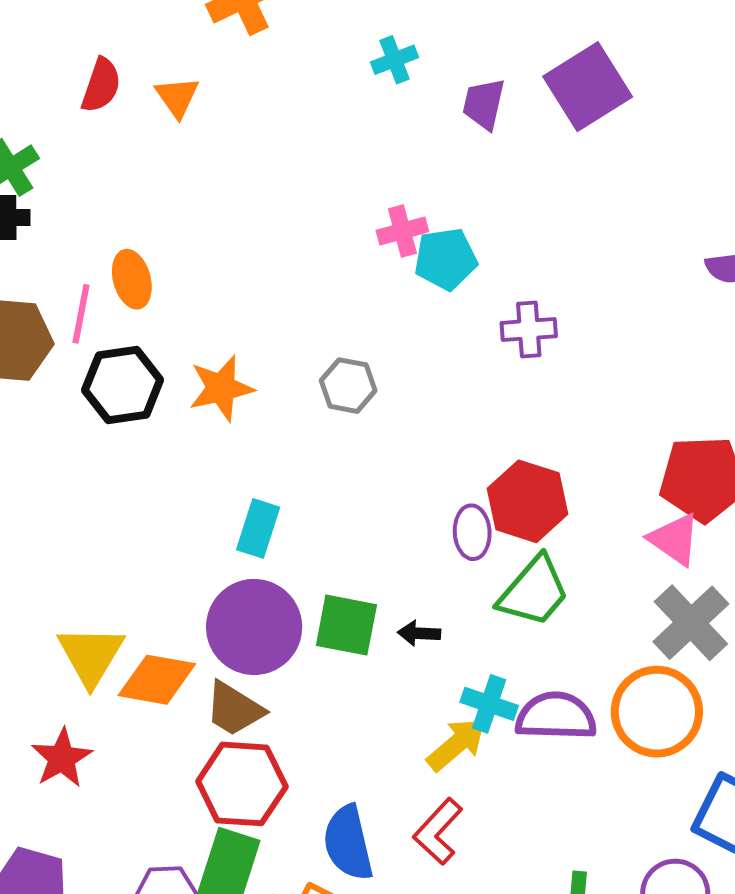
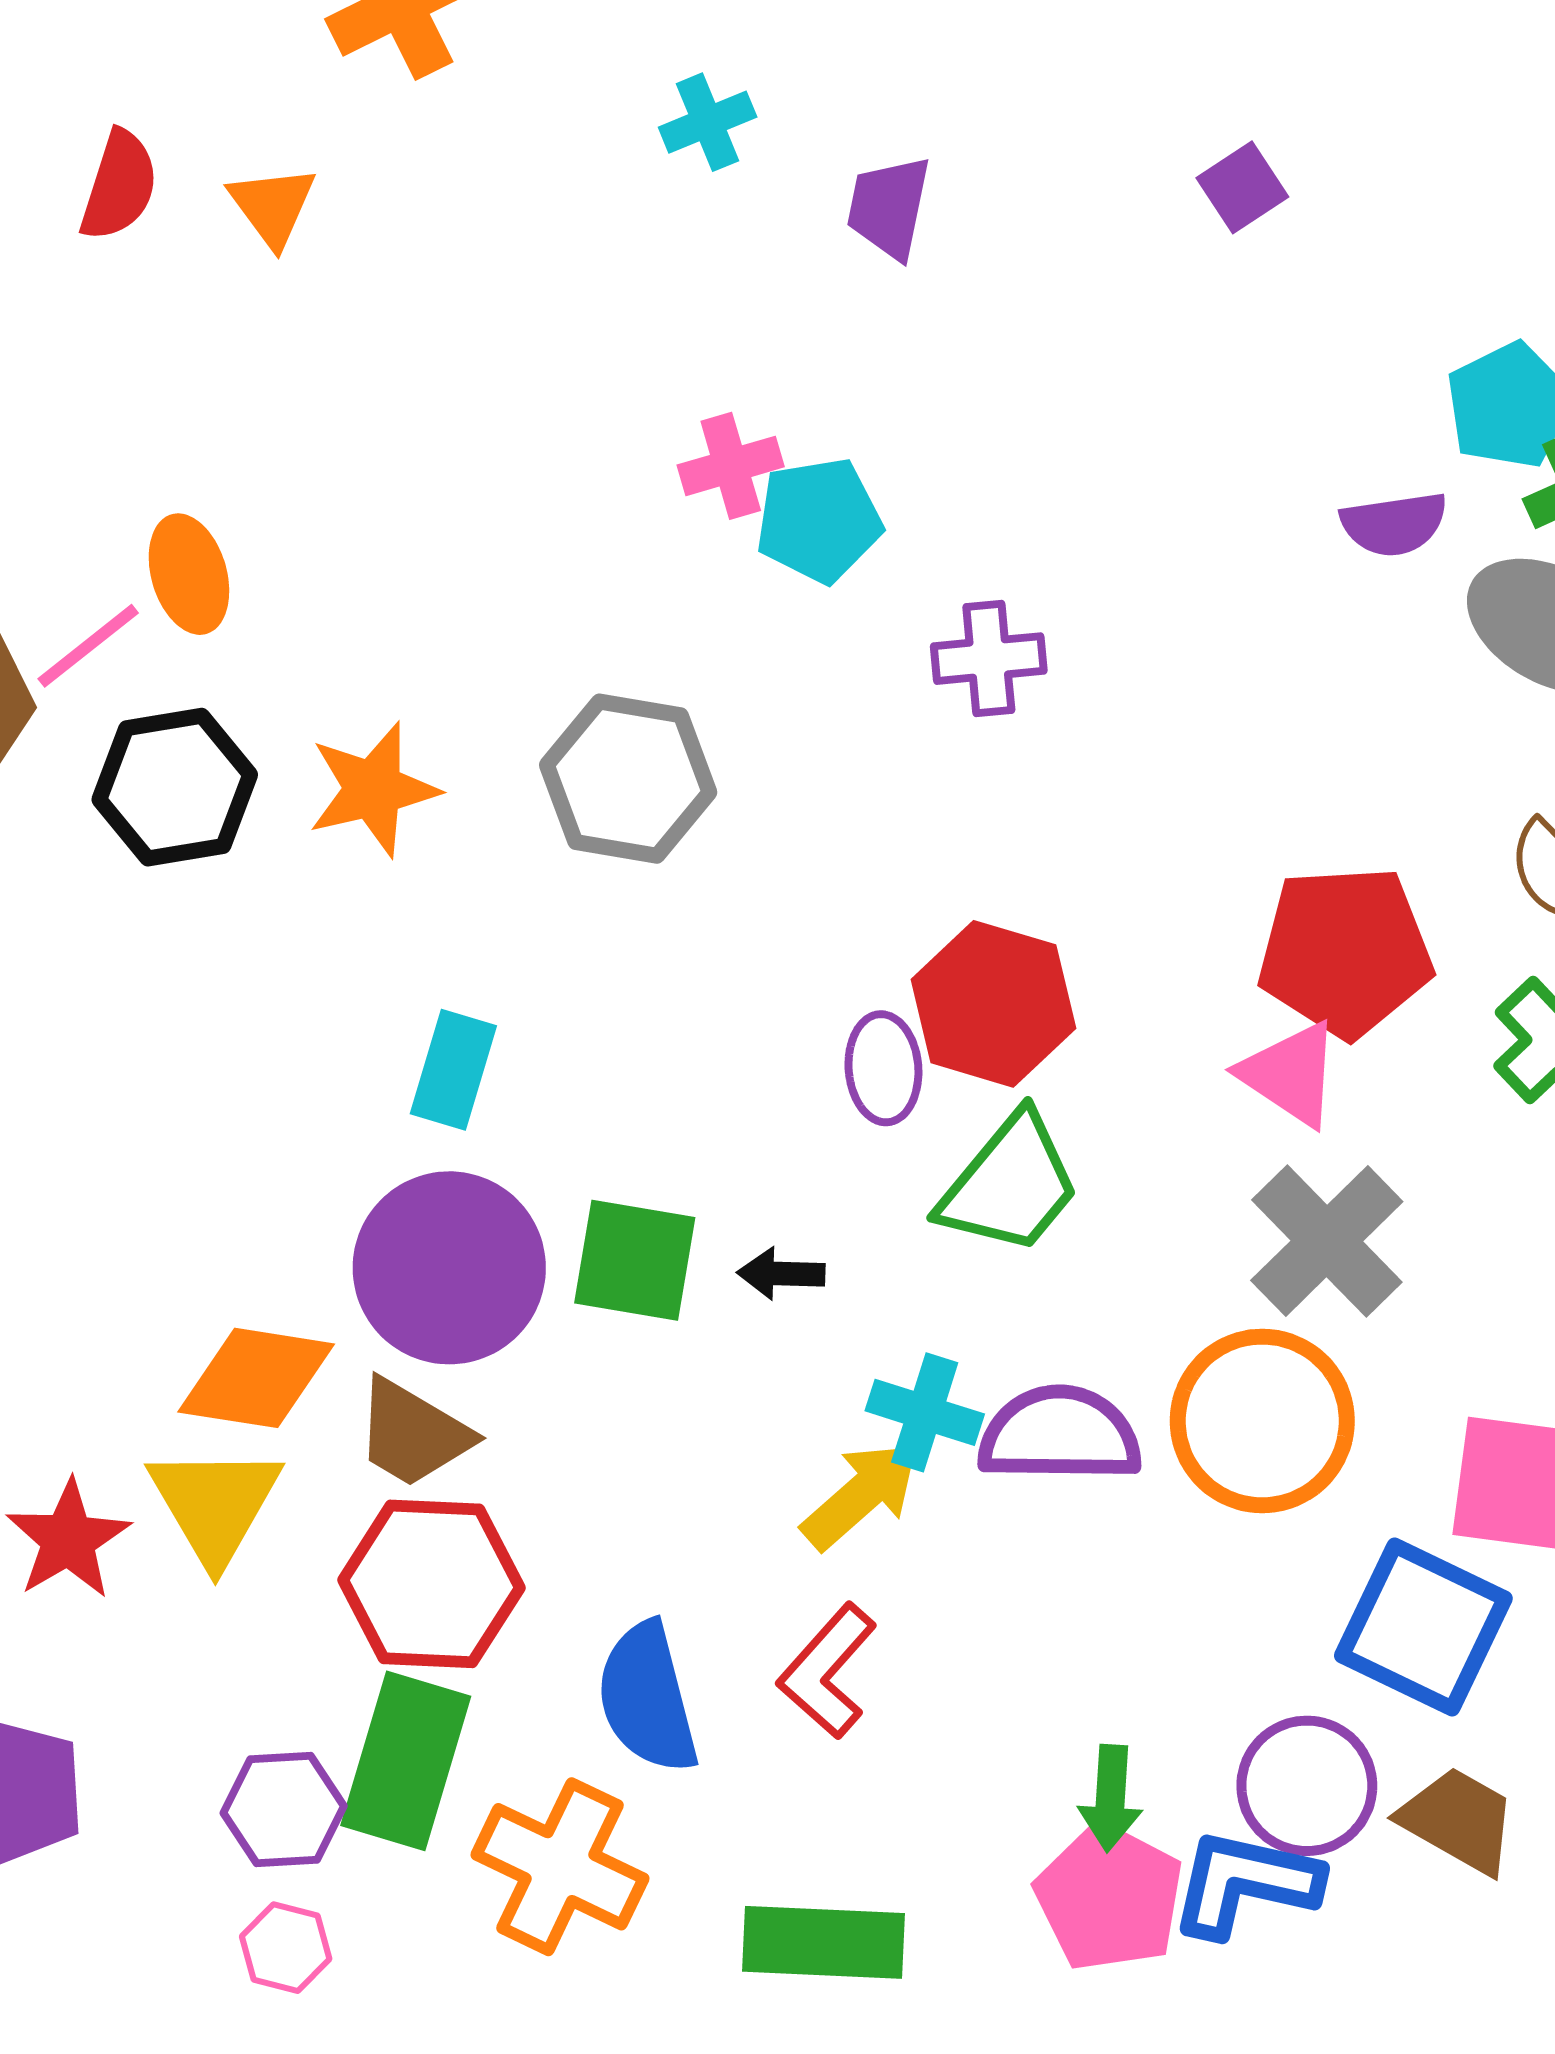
purple square: (588, 87) -> (1242, 187), moved, size x0.5
pink line: (81, 314) -> (88, 646), turned 42
gray hexagon: (348, 386) -> (628, 779), size x1.5
yellow triangle: (91, 655) -> (215, 1504), moved

